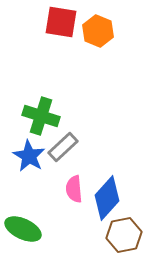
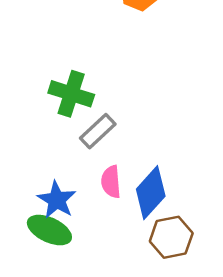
blue star: (29, 156) -> (57, 200), moved

